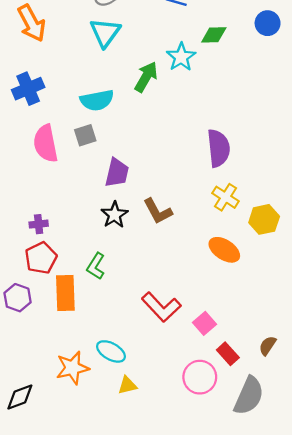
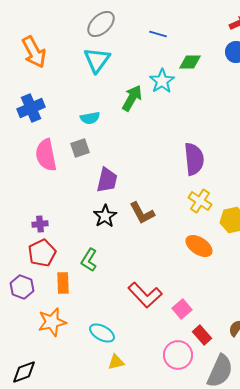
cyan semicircle: (97, 100) -> (90, 118), size x0.7
orange rectangle: (65, 293) -> (63, 283), size x0.7
orange star: (72, 368) -> (52, 322), moved

